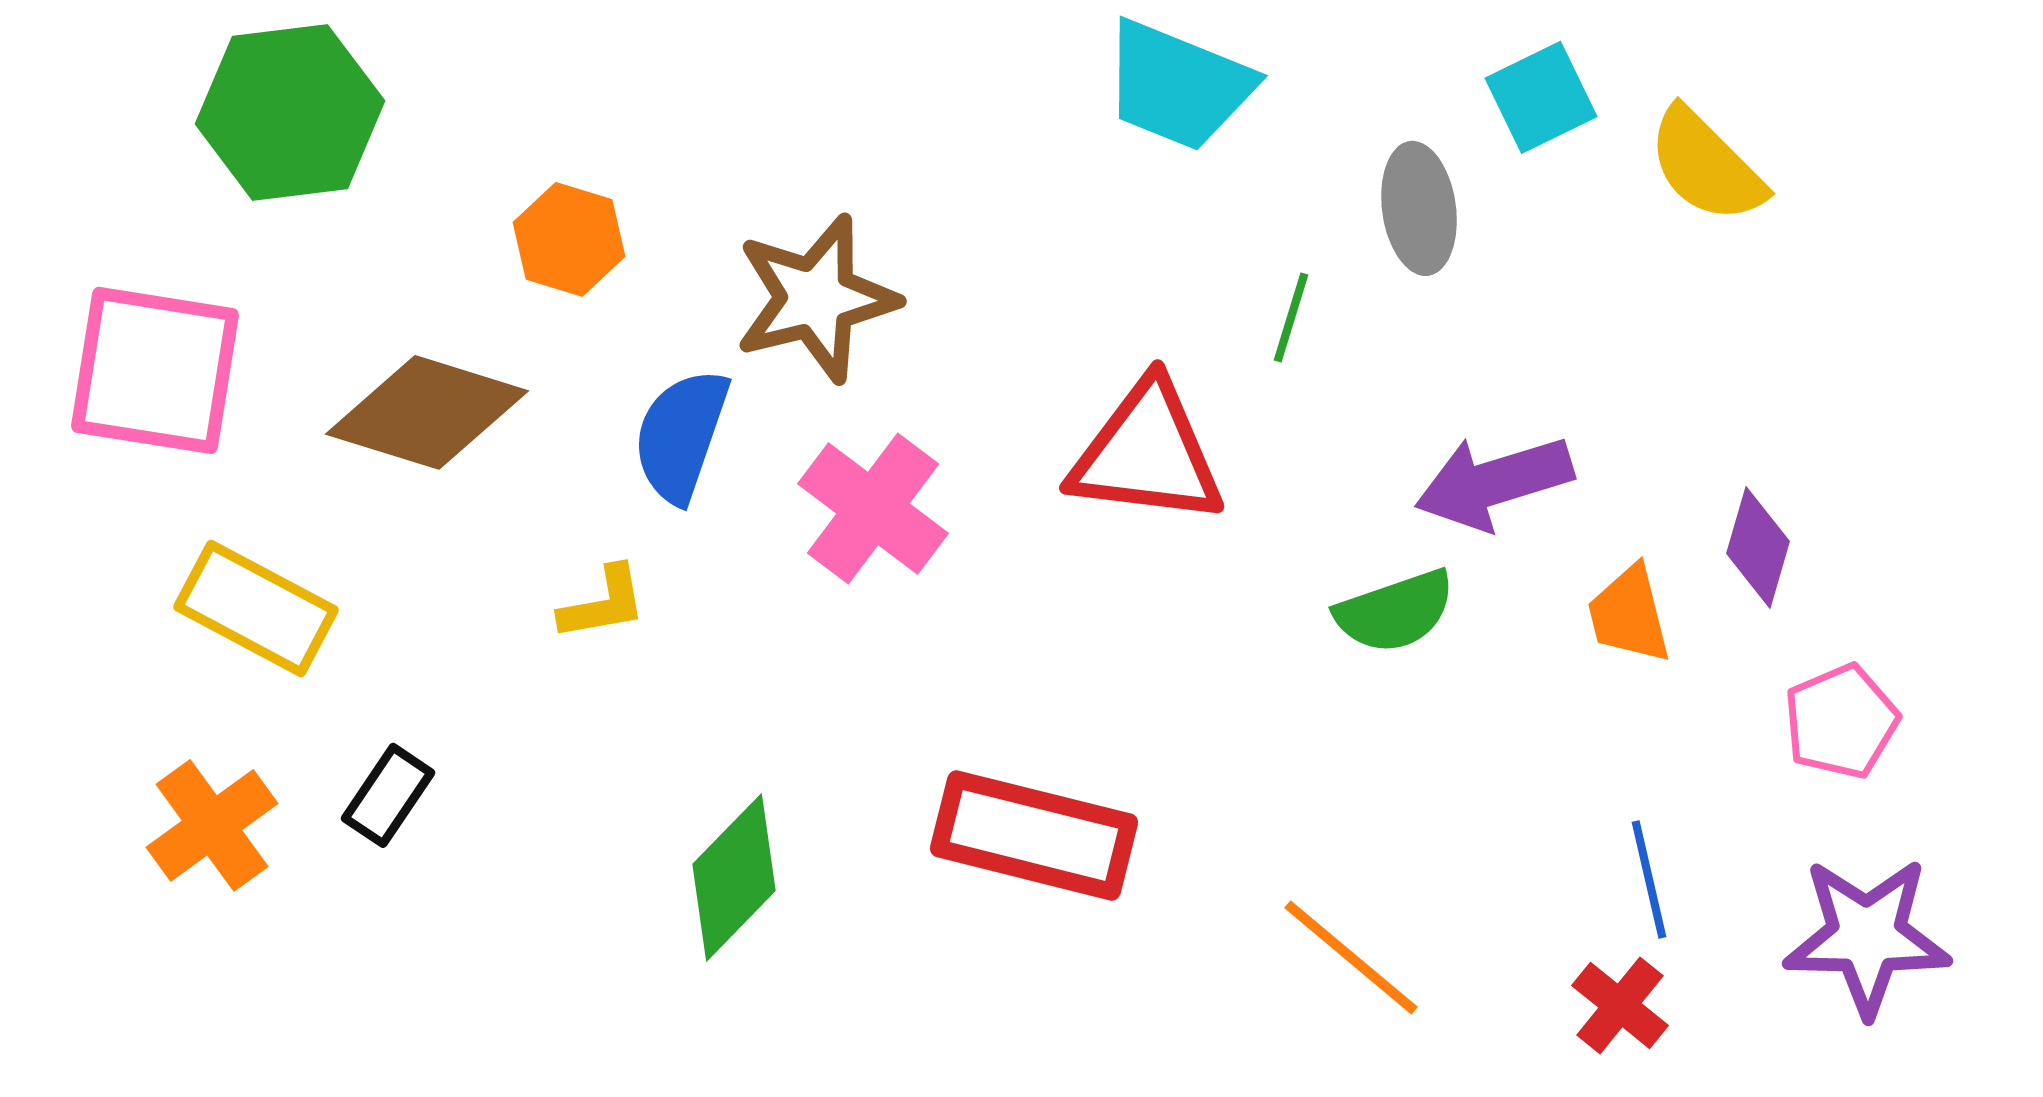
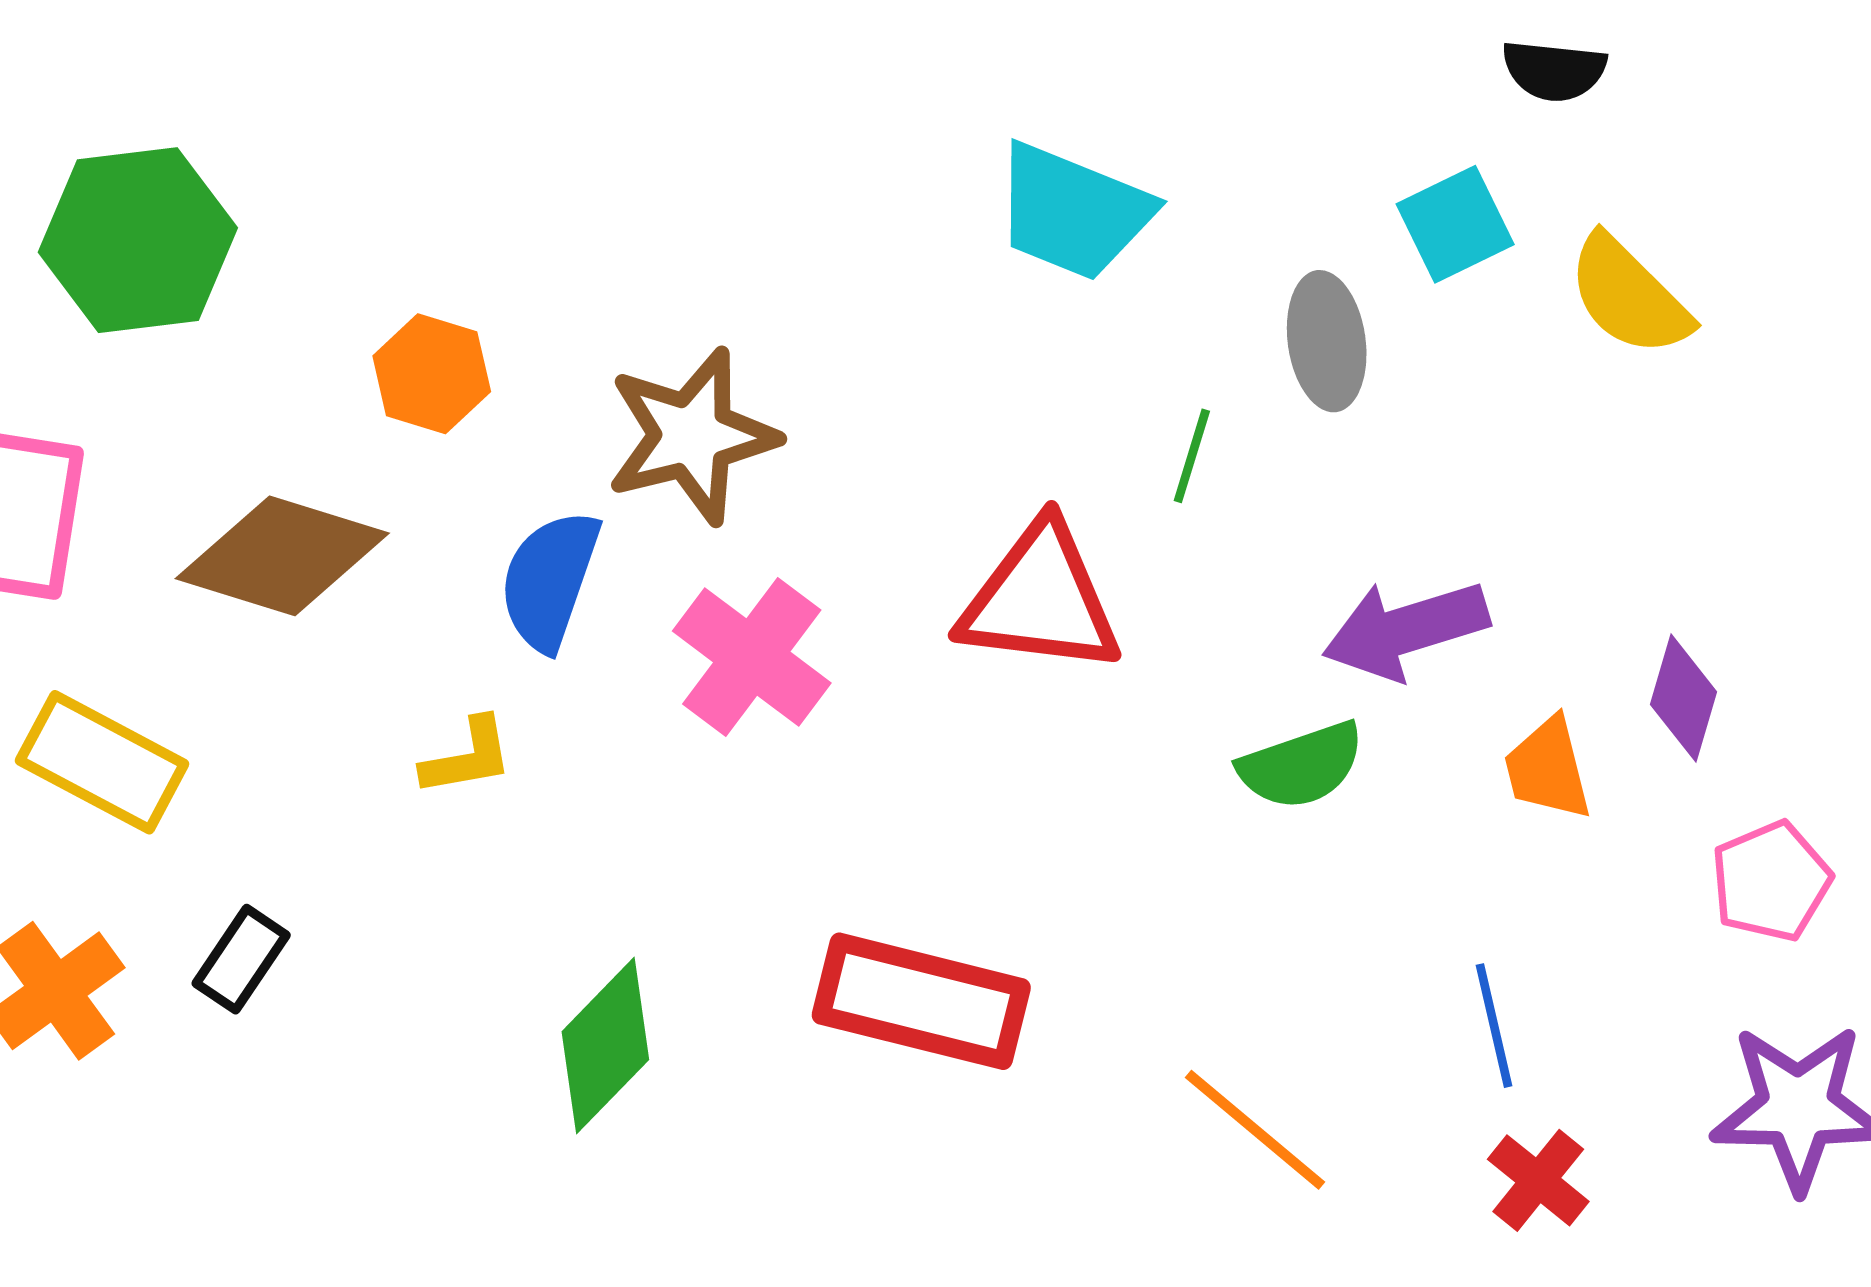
blue line: (1649, 879) -> (1494, 1026), moved

